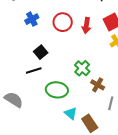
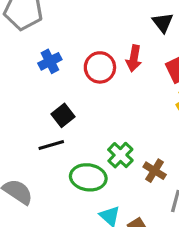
red arrow: (86, 26) -> (134, 58), moved
green cross: (82, 68) -> (120, 155), moved

